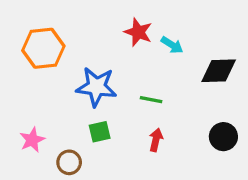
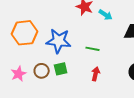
orange hexagon: (43, 48) -> (25, 33), moved
brown circle: (69, 162) -> (42, 71), moved

